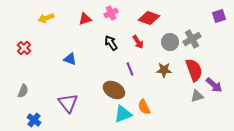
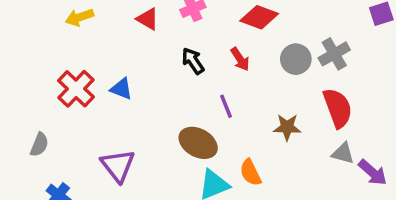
red triangle: (85, 19) -> (148, 19), turned 48
red cross: (24, 48) -> (76, 89), moved, size x1.5
brown star: (164, 70) -> (287, 127), moved
purple arrow: (214, 85) -> (373, 173), moved
gray triangle: (197, 96) -> (343, 153), turned 32

